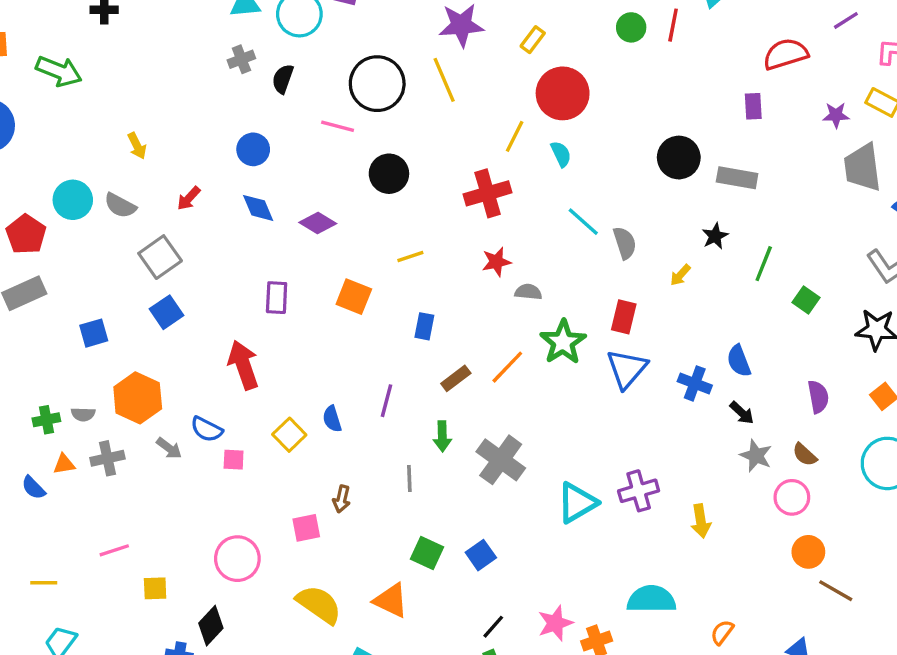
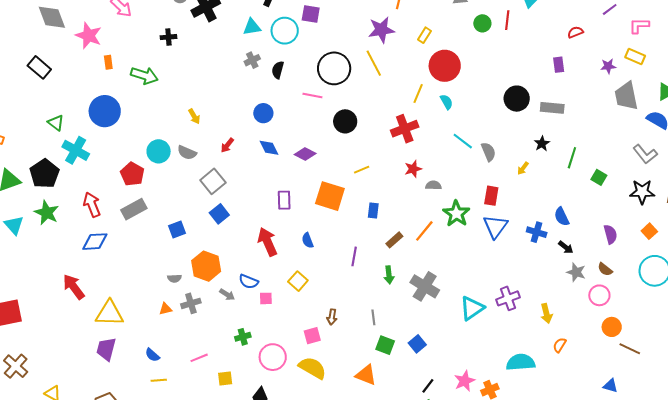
red semicircle: (786, 54) -> (575, 32), size x0.6
orange square: (354, 297) -> (330, 196), size x1.4
blue semicircle: (332, 419) -> (308, 240), moved
green cross: (46, 420) -> (243, 337), moved
gray line: (409, 478) -> (373, 317), moved
blue semicircle: (33, 488) -> (152, 355), moved
yellow semicircle: (319, 604) -> (312, 368), moved
orange semicircle: (722, 632) -> (560, 345), moved

